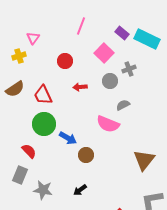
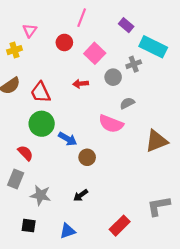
cyan rectangle: (147, 39) -> (153, 47), moved
pink square: (104, 53) -> (95, 53), moved
red circle: (65, 61) -> (64, 42), moved
brown triangle: (144, 160) -> (156, 141), moved, turned 30

